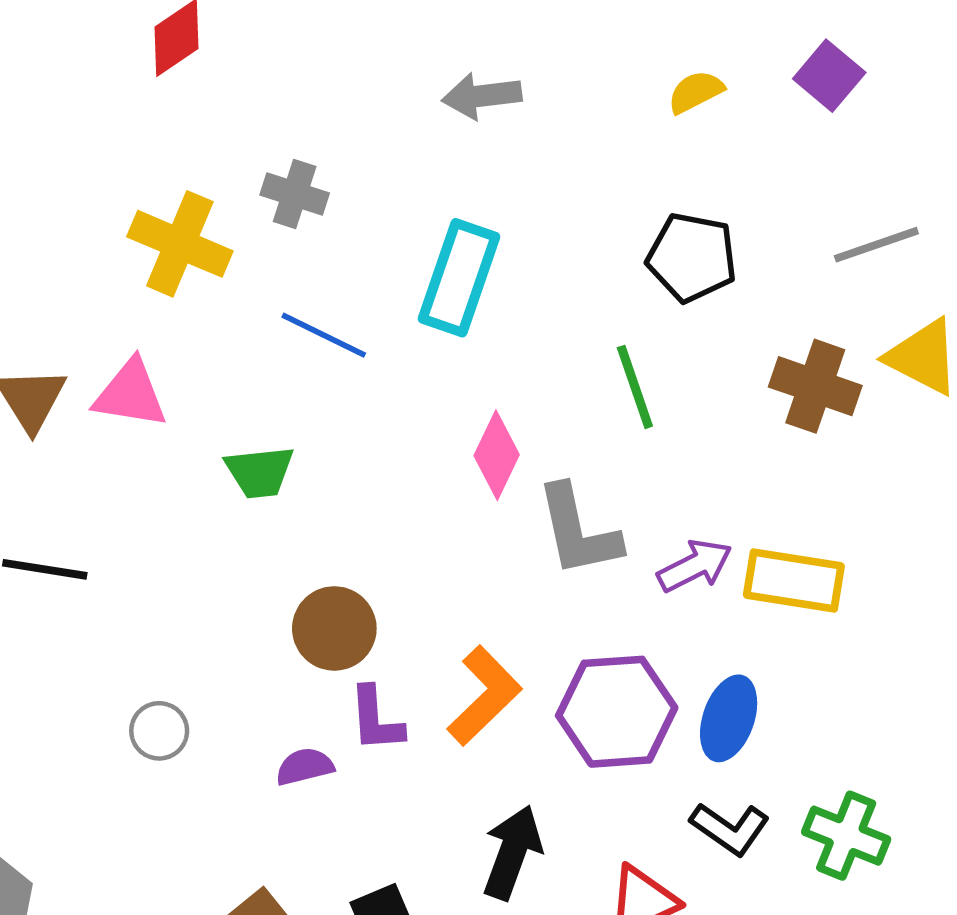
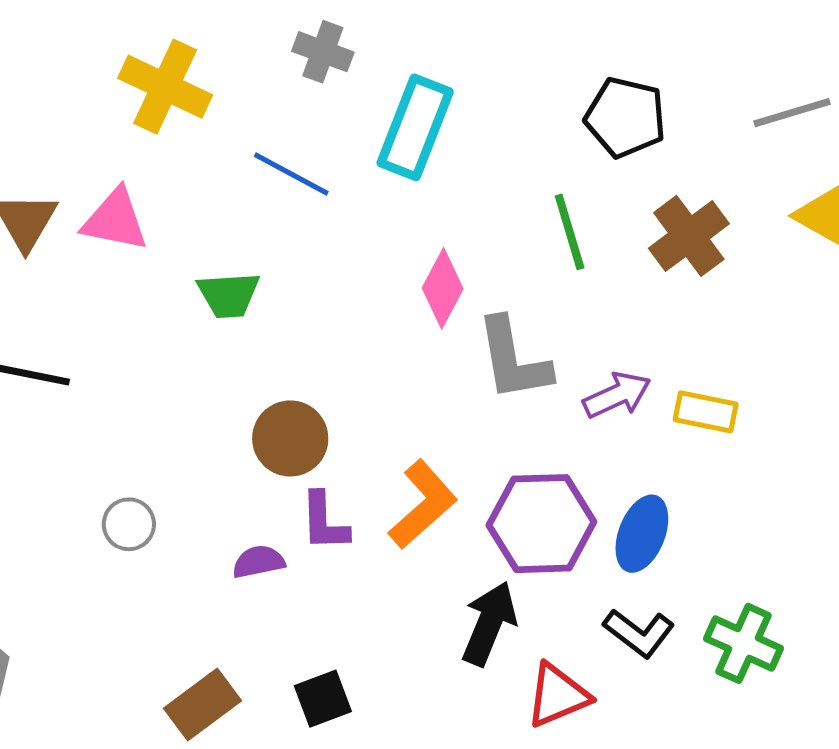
gray cross: (295, 194) -> (323, 52), moved
brown cross: (815, 386) -> (689, 236), moved, turned 32
yellow rectangle: (794, 580) -> (706, 412), size x0.7
black arrow: (512, 852) -> (489, 623), moved

